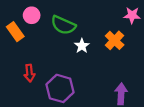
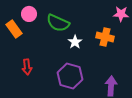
orange cross: (115, 40) -> (105, 37), turned -30
purple hexagon: (60, 88) -> (70, 76), moved

